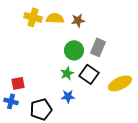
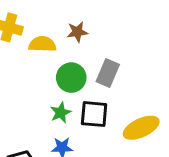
yellow semicircle: (55, 18) -> (42, 44), moved
black square: (89, 74) -> (94, 114), turned -30

